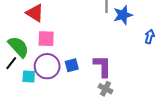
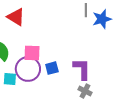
pink square: (46, 39) -> (32, 53), moved

